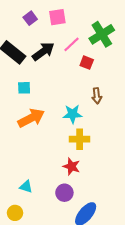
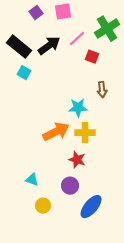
cyan square: (24, 88) -> (24, 73), moved, turned 32
orange arrow: (31, 118) -> (56, 132), moved
yellow circle: (15, 213) -> (43, 206), moved

